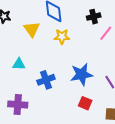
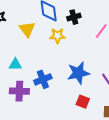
black cross: (94, 17) -> (74, 17), moved
purple cross: (18, 104) -> (19, 91), moved

